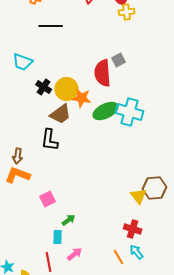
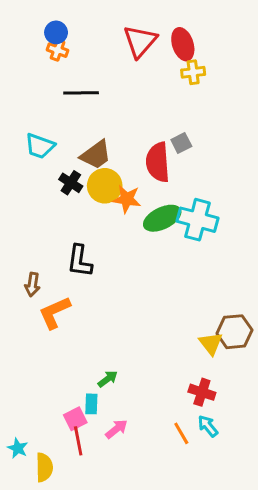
brown trapezoid: (61, 114) -> (96, 155), moved
orange L-shape: (18, 175) -> (55, 313), moved, turned -45
pink square: (48, 199) -> (75, 419), moved

